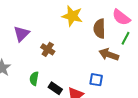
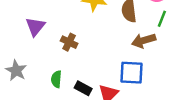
brown arrow: (109, 54) -> (144, 41), turned -30
blue square: (96, 80) -> (132, 73), size x1.5

